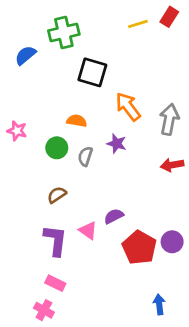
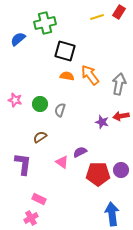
orange semicircle: (77, 121) -> (67, 76), moved
pink star: (17, 131) -> (15, 100), moved
purple star: (117, 144) -> (102, 122), moved
purple L-shape: (55, 240) -> (23, 164), moved
red pentagon: (139, 248) -> (98, 174), turned -30
blue arrow: (159, 304) -> (112, 214), size x1.6
pink cross: (44, 310) -> (31, 218), turned 32

